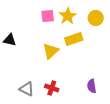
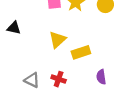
yellow rectangle: (74, 39) -> (81, 52), moved

